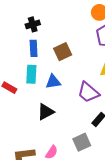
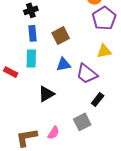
blue triangle: (53, 82) -> (63, 64), moved

